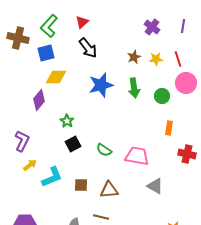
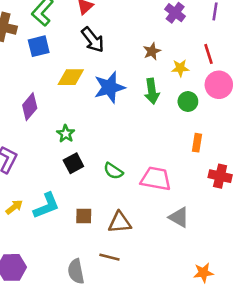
yellow star: (156, 59) -> (180, 68), moved
yellow diamond: (56, 77) -> (71, 77), moved
yellow arrow: (30, 165) -> (14, 207), moved

